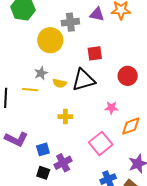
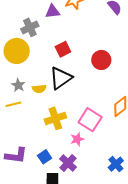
pink star: (111, 108) -> (77, 139), moved
yellow cross: (65, 117) -> (55, 118), size x1.5
pink square: (101, 143) -> (90, 120), moved

